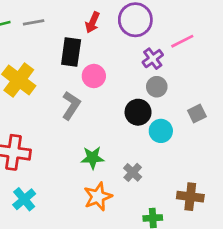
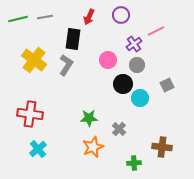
purple circle: (135, 20) -> (121, 15), size x0.7
pink circle: (94, 76) -> (108, 60), moved
gray L-shape: (71, 105) -> (66, 65), moved

